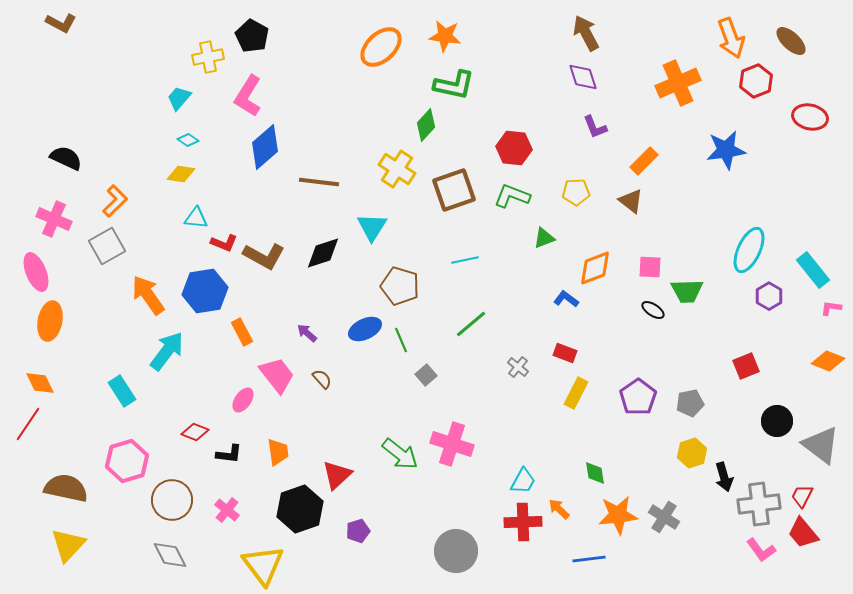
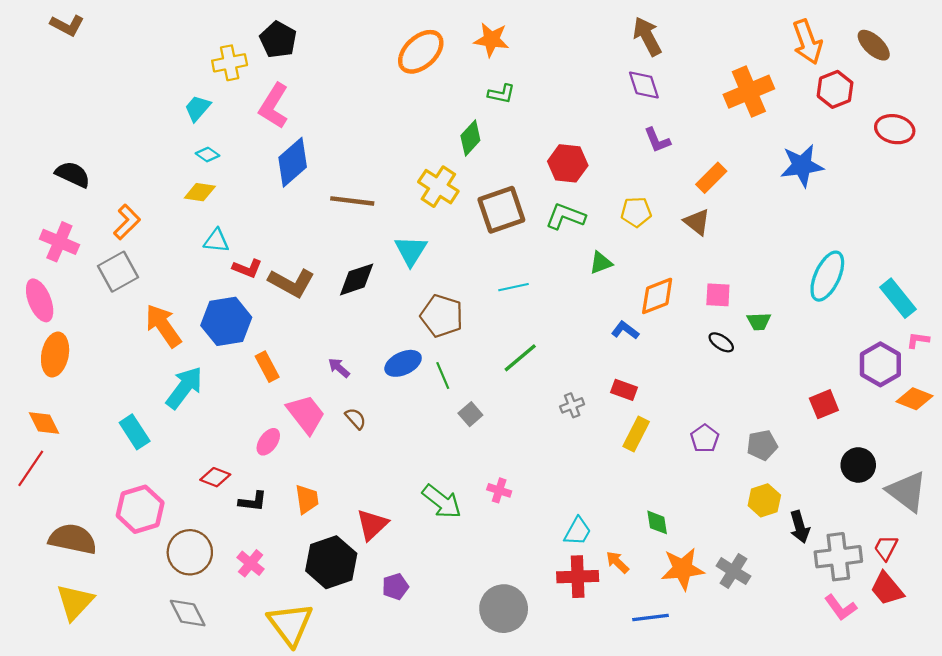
green L-shape: (454, 85) -> (501, 94), size x0.6
green trapezoid: (687, 291) -> (759, 321), size x0.7
purple hexagon: (769, 296) -> (880, 364), moved, size x1.4
gray cross: (518, 367) -> (572, 405), turned 30
purple pentagon: (638, 397) -> (705, 438), size x0.7
pink cross: (452, 444) -> (499, 490), size x0.5

